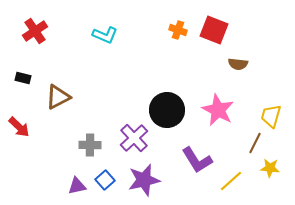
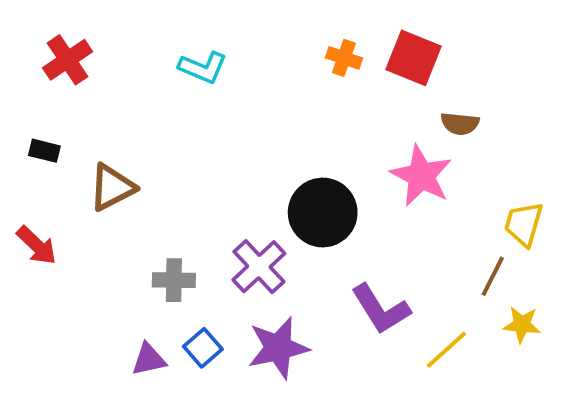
pink star: (218, 110) -> (421, 176), moved

